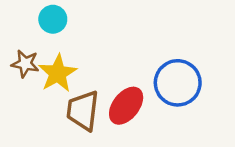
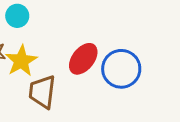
red ellipse: (126, 106) -> (83, 59), moved

